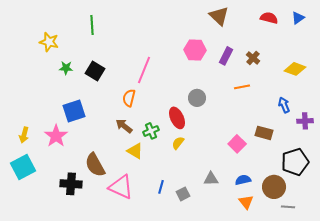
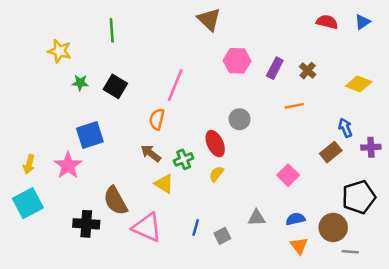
brown triangle: (219, 16) -> (209, 19), moved
brown rectangle: (264, 133) -> (331, 152), moved, turned -54

